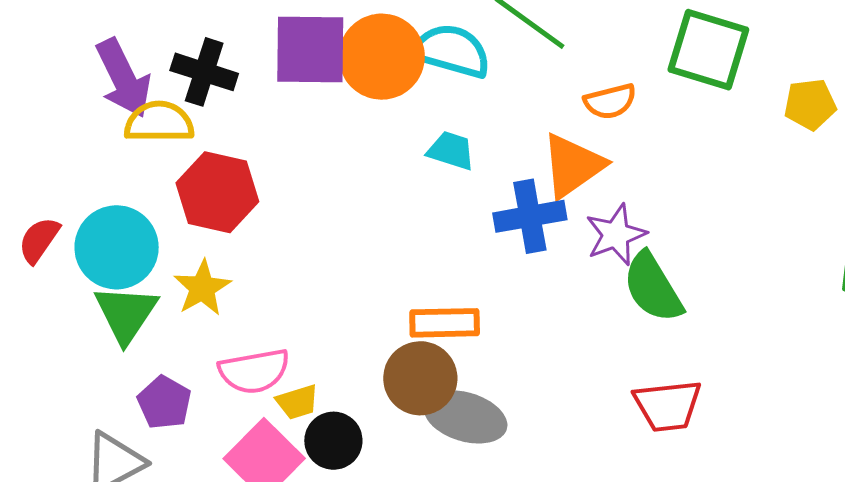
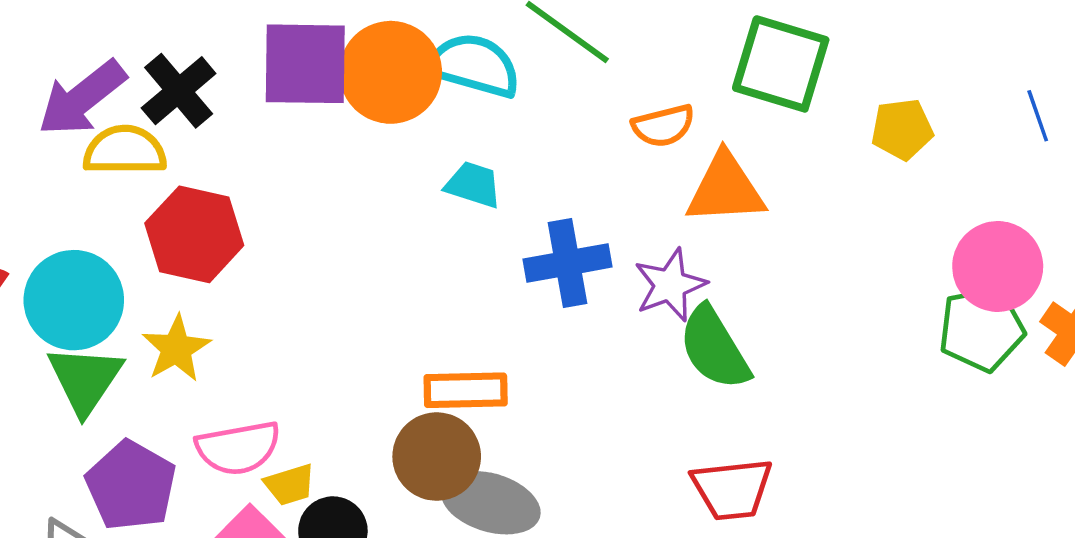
black cross: (204, 72) -> (179, 91), turned 32
purple arrow: (123, 78) -> (82, 98), turned 78
orange triangle: (573, 166) -> (725, 189), moved, turned 32
purple pentagon: (164, 403) -> (131, 486), size x1.4

